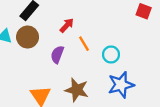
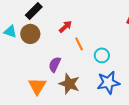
purple semicircle: (57, 55) -> (55, 64), moved

